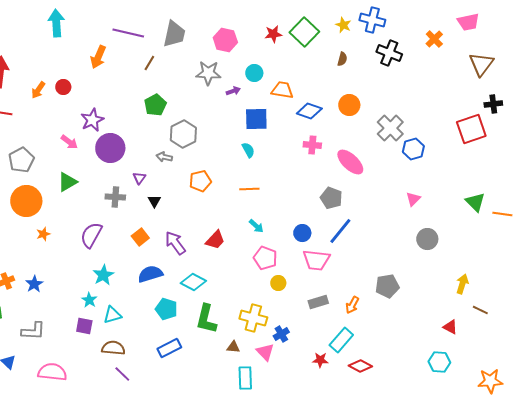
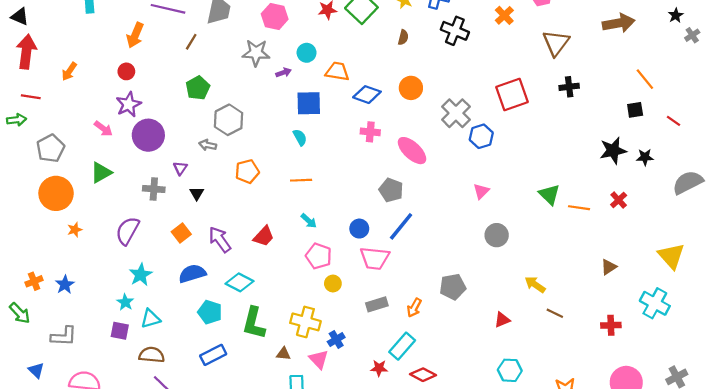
red circle: (63, 87) -> (126, 71), moved
red square: (471, 129) -> (512, 95), moved
yellow arrow: (462, 284) -> (535, 285), turned -72
red triangle: (450, 327) -> (502, 320), moved, turned -49

